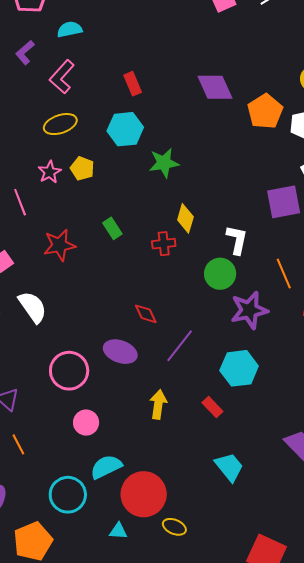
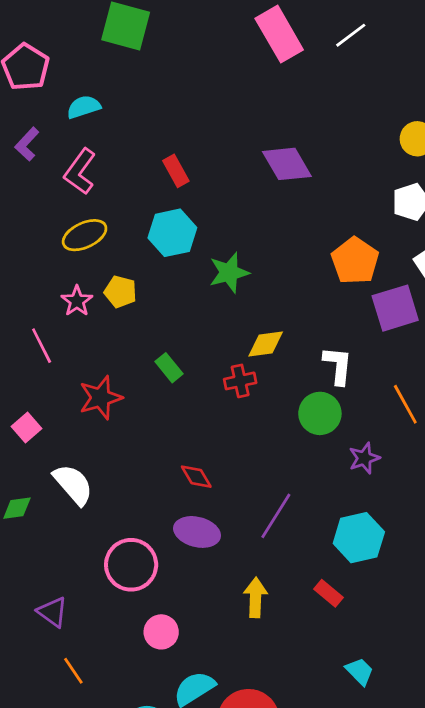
orange pentagon: (265, 111) -> (355, 261), moved
yellow diamond: (185, 218) -> (266, 344), turned 72
purple star: (249, 310) -> (364, 458), size x0.6
red diamond: (146, 314) -> (196, 477), moved
cyan trapezoid: (229, 467) -> (360, 671), size x0.7

